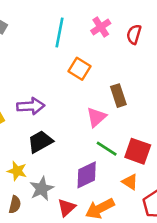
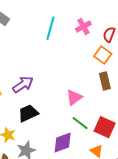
orange square: (79, 69) -> (103, 55), moved
brown rectangle: (118, 96) -> (105, 81), moved
purple arrow: (31, 106) -> (23, 85), turned -35

